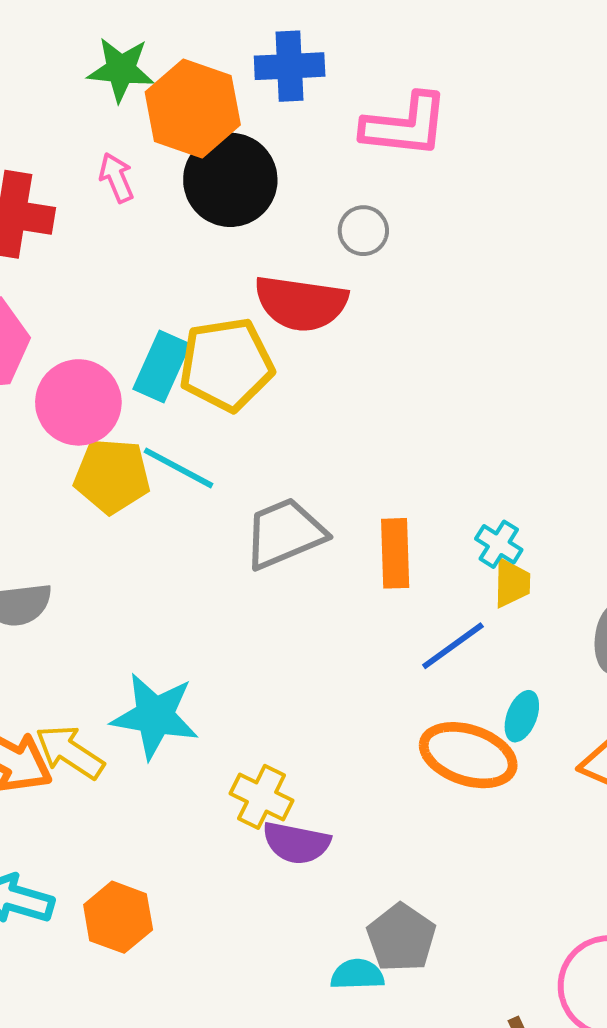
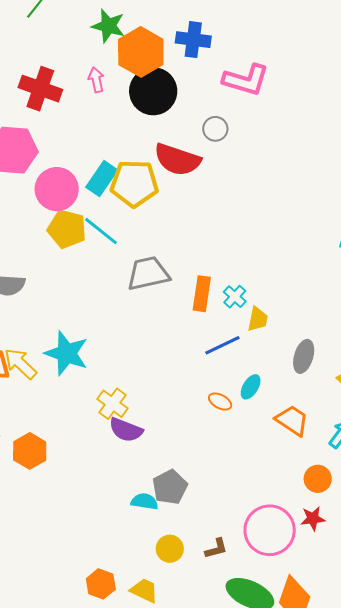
cyan cross: (499, 544) -> (235, 297), moved
orange ellipse: (468, 755) -> (220, 402), size x0.5

